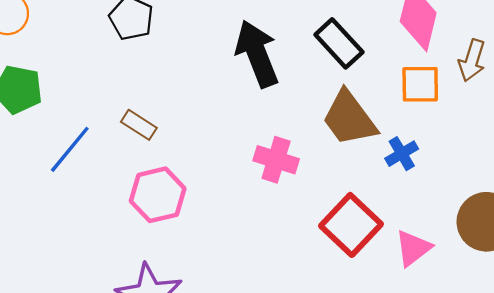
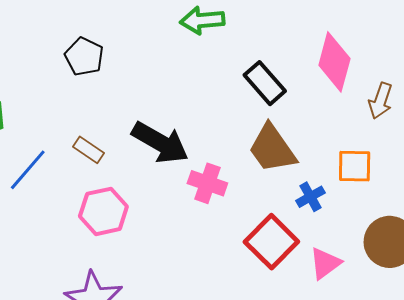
black arrow: (257, 54) -> (160, 143), moved, turned 140
orange square: (420, 84) -> (355, 166), moved
blue cross: (402, 154) -> (310, 197), moved

